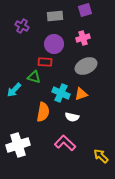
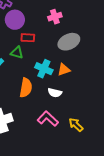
pink cross: (83, 38) -> (55, 17), moved
purple circle: (54, 44) -> (15, 20), moved
yellow arrow: (101, 156) -> (76, 125), moved

